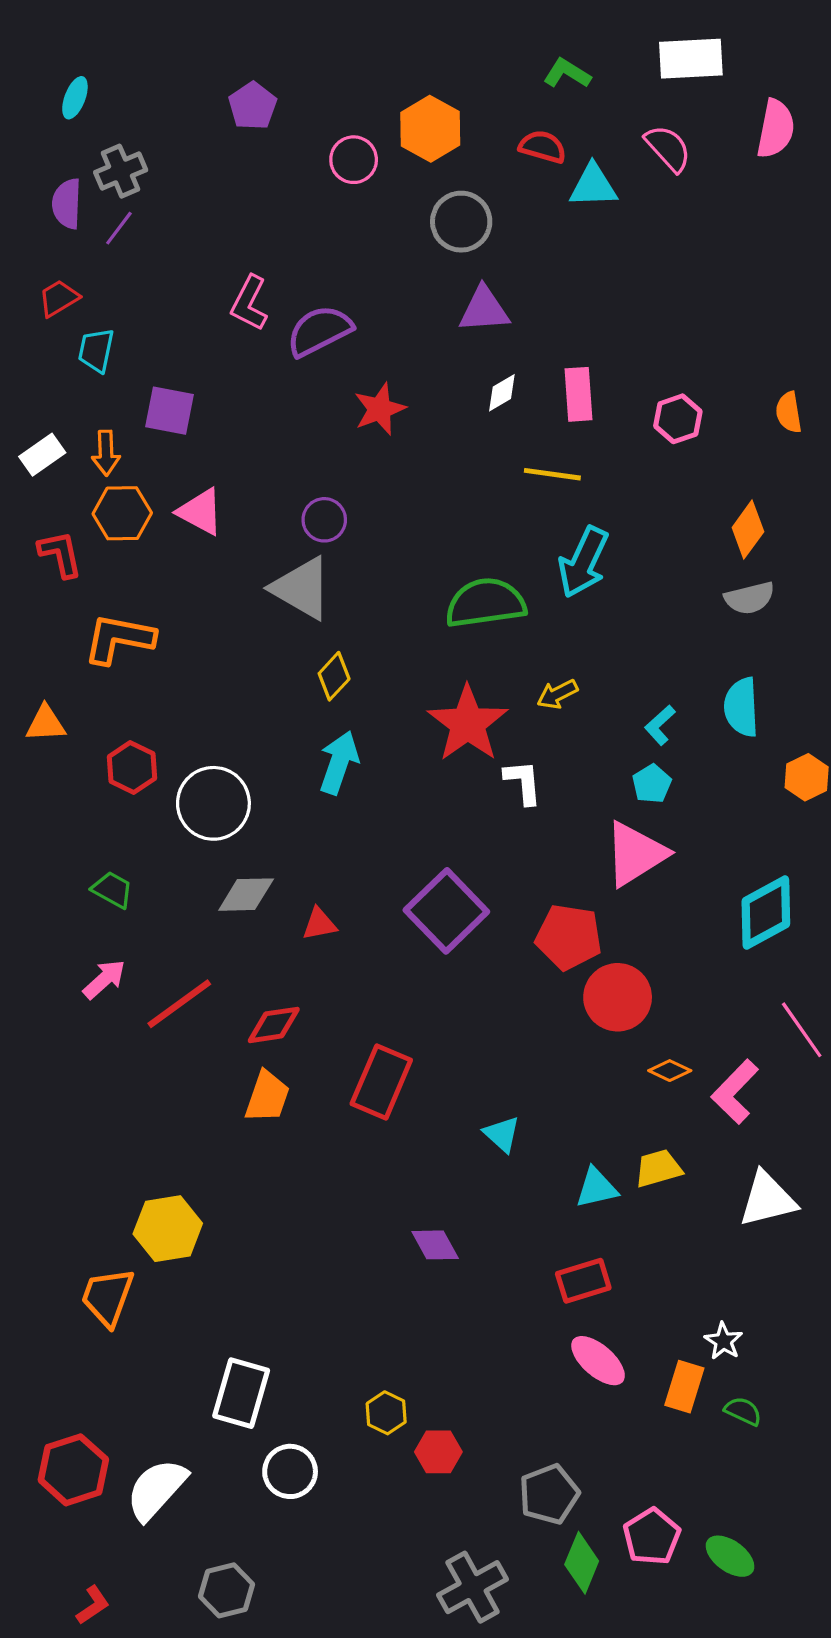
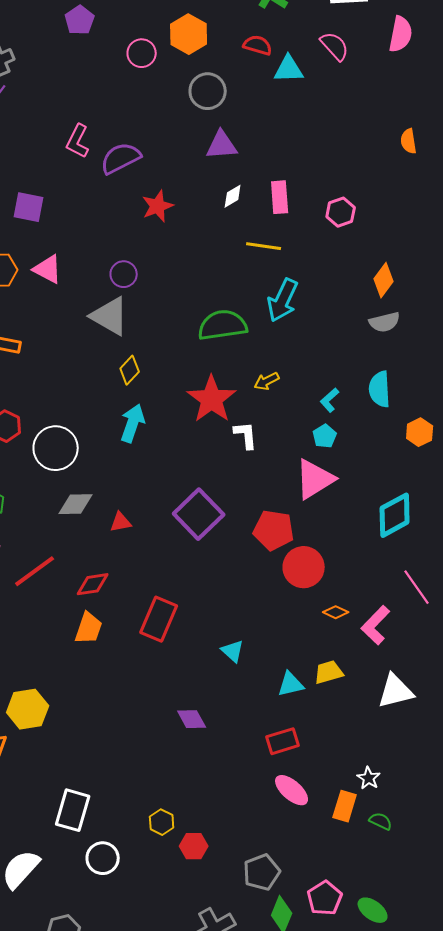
orange semicircle: (789, 412) -> (409, 141), moved

